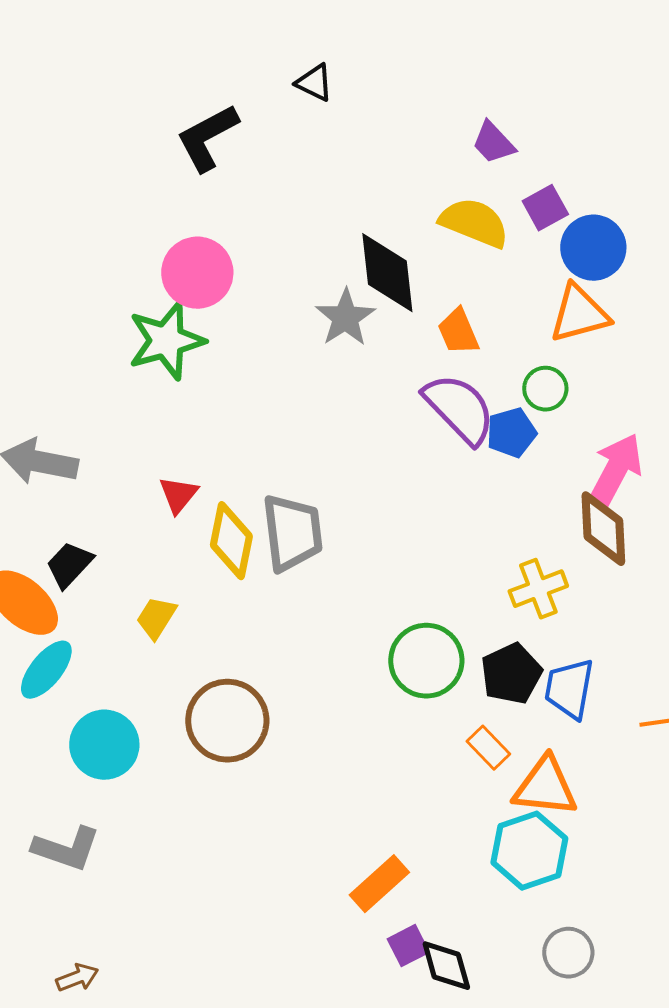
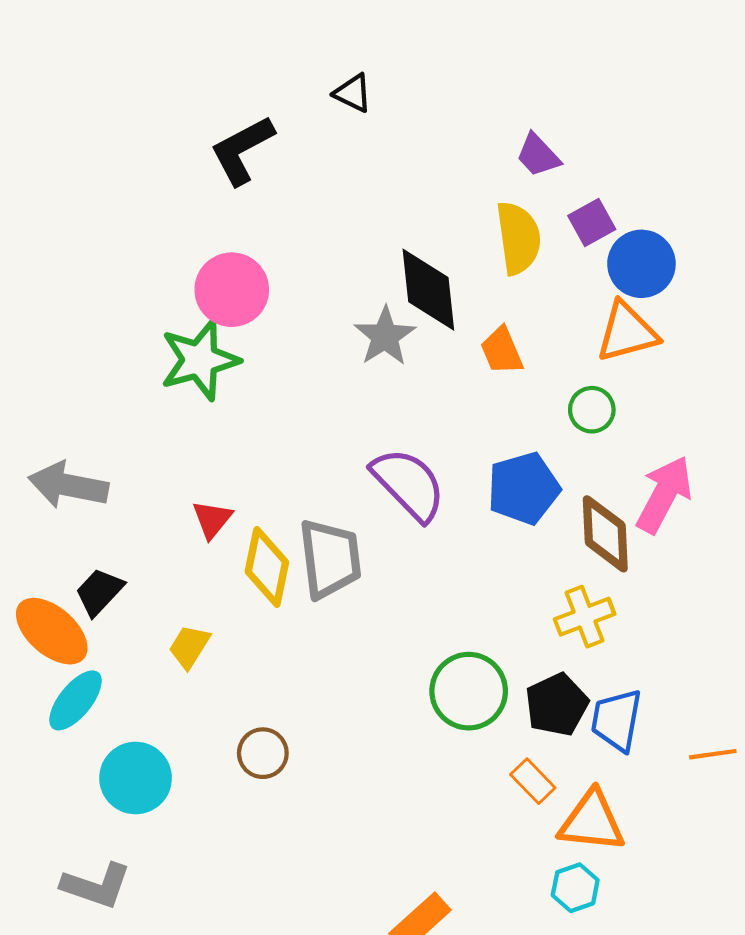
yellow semicircle: (474, 223) -> (518, 238), turned 60
purple semicircle: (459, 409) -> (409, 484), moved
blue pentagon: (511, 433) -> (524, 488), moved, size x1.4
brown diamond: (603, 529) -> (605, 534), moved
brown circle: (227, 721) -> (263, 753), size x0.6
cyan hexagon: (529, 851) -> (575, 888), size x0.6

